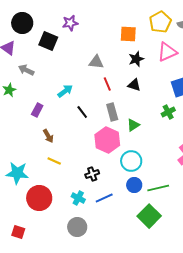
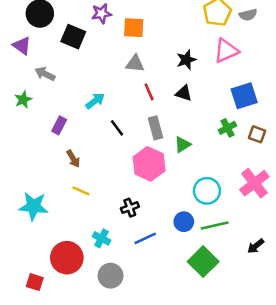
orange square: (128, 34) -> (134, 28), moved
cyan circle: (131, 161) -> (207, 191), moved
red circle: (39, 198) -> (67, 258), moved
cyan cross: (78, 198) -> (102, 238), moved

